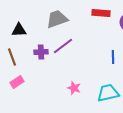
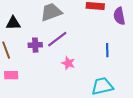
pink rectangle: (17, 82) -> (11, 75), turned 32
pink star: (74, 88) -> (68, 63), moved

